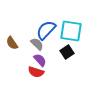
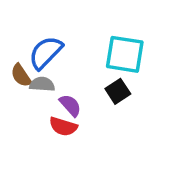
blue semicircle: (46, 30) -> (46, 53), moved
gray semicircle: (37, 44) -> (42, 84), moved, turned -40

